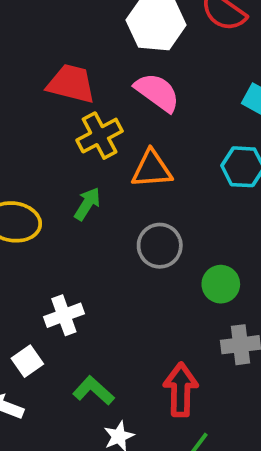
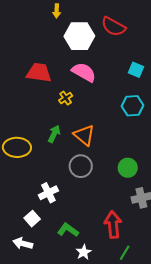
yellow cross: (100, 136) -> (66, 98), moved, size x0.6
orange triangle: (152, 169) -> (84, 135), moved, turned 50
gray circle: (160, 246) -> (81, 166), moved

